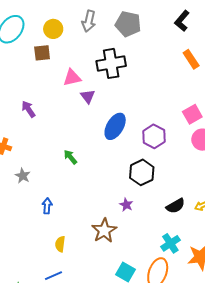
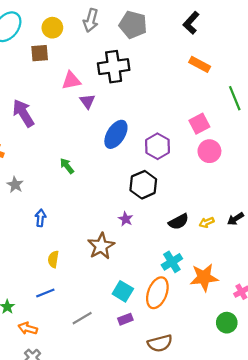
orange rectangle: (191, 59) -> (200, 64), turned -30
purple arrow: (28, 109) -> (23, 113), size x1.5

